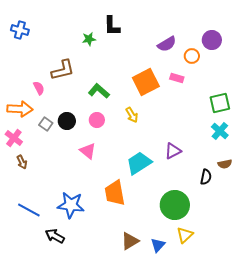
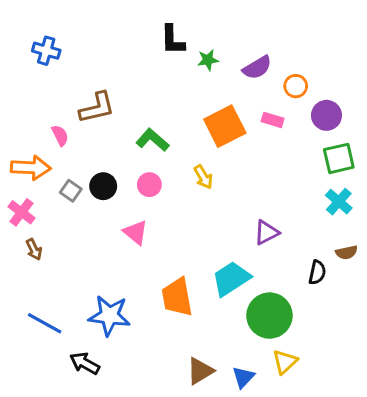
blue cross: (20, 30) -> (46, 51), moved
green star: (89, 39) -> (208, 60), moved
purple circle: (212, 40) -> (326, 115), moved
cyan trapezoid: (139, 163) -> (231, 279), moved

